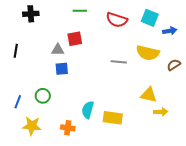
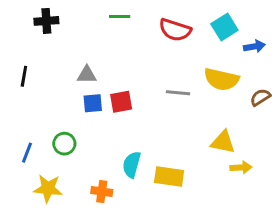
cyan square: (150, 18) -> (224, 27), turned 36
red square: (75, 39) -> (121, 102), moved

